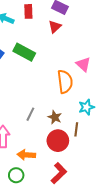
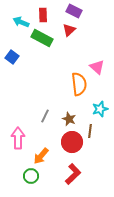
green rectangle: (24, 52) -> (42, 38), moved
orange arrow: (26, 155) -> (41, 156), turned -54

